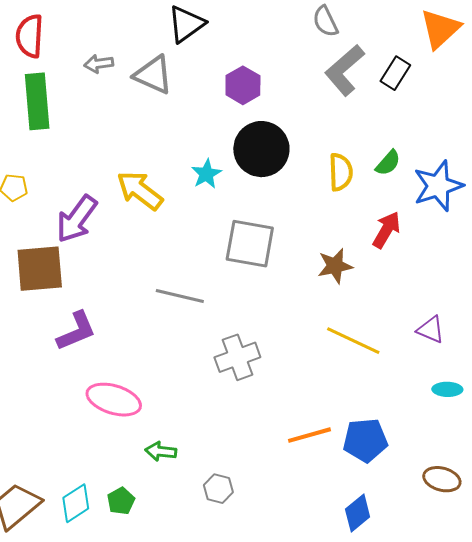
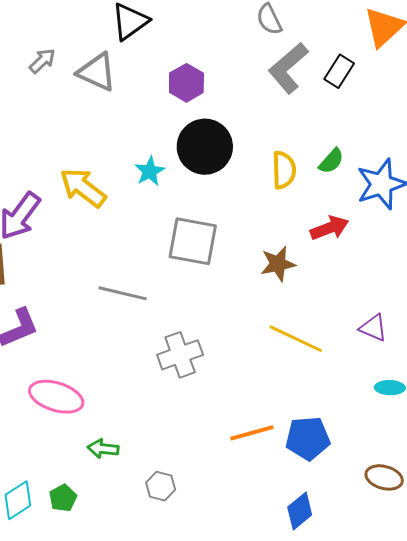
gray arrow: (99, 64) -> (42, 61), turned 144
red arrow: (386, 230) -> (330, 228), turned 39

